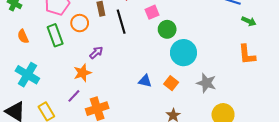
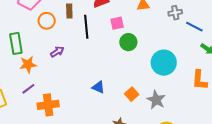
green rectangle: (55, 35) -> (16, 43), moved
cyan circle: (183, 53) -> (164, 63), moved
orange star: (82, 73) -> (28, 65), moved
orange square: (171, 83) -> (132, 94), moved

